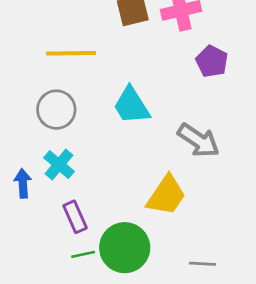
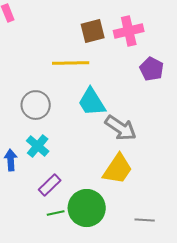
yellow line: (71, 53) -> (71, 63), moved
gray arrow: (198, 140) -> (121, 128), moved
purple rectangle: (75, 217) -> (50, 185), turned 70

